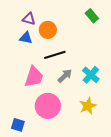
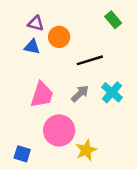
black line: (55, 55) -> (90, 60), moved
yellow star: (88, 106) -> (86, 150), moved

